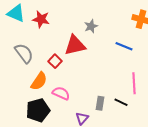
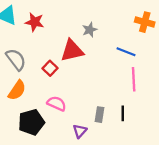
orange semicircle: (39, 81) -> (17, 90), moved
pink line: (134, 83) -> (134, 79), moved
black line: (121, 102) -> (123, 113), turned 64

